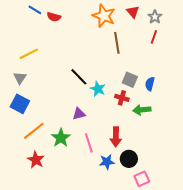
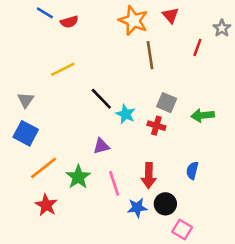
red semicircle: (54, 17) -> (69, 22), turned -32
gray star: (155, 17) -> (222, 28), moved
yellow line: (29, 54) -> (63, 69), moved
blue semicircle: (150, 84) -> (192, 171), moved
green arrow: (142, 110) -> (203, 115), moved
pink square: (142, 179) -> (182, 229), turned -35

